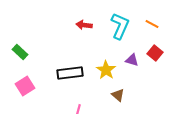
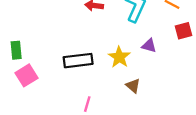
green rectangle: (20, 52) -> (16, 50), moved, turned 42
red square: (155, 53) -> (183, 31), moved, turned 35

